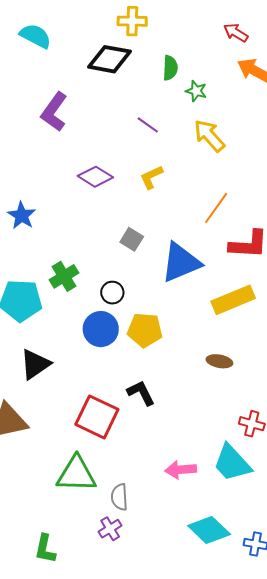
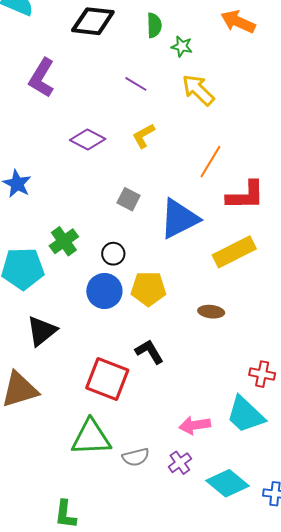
brown ellipse: (219, 361) -> (211, 312), moved
gray semicircle: (119, 497) -> (136, 457), turned -96
purple cross: (110, 529) -> (180, 463), moved

